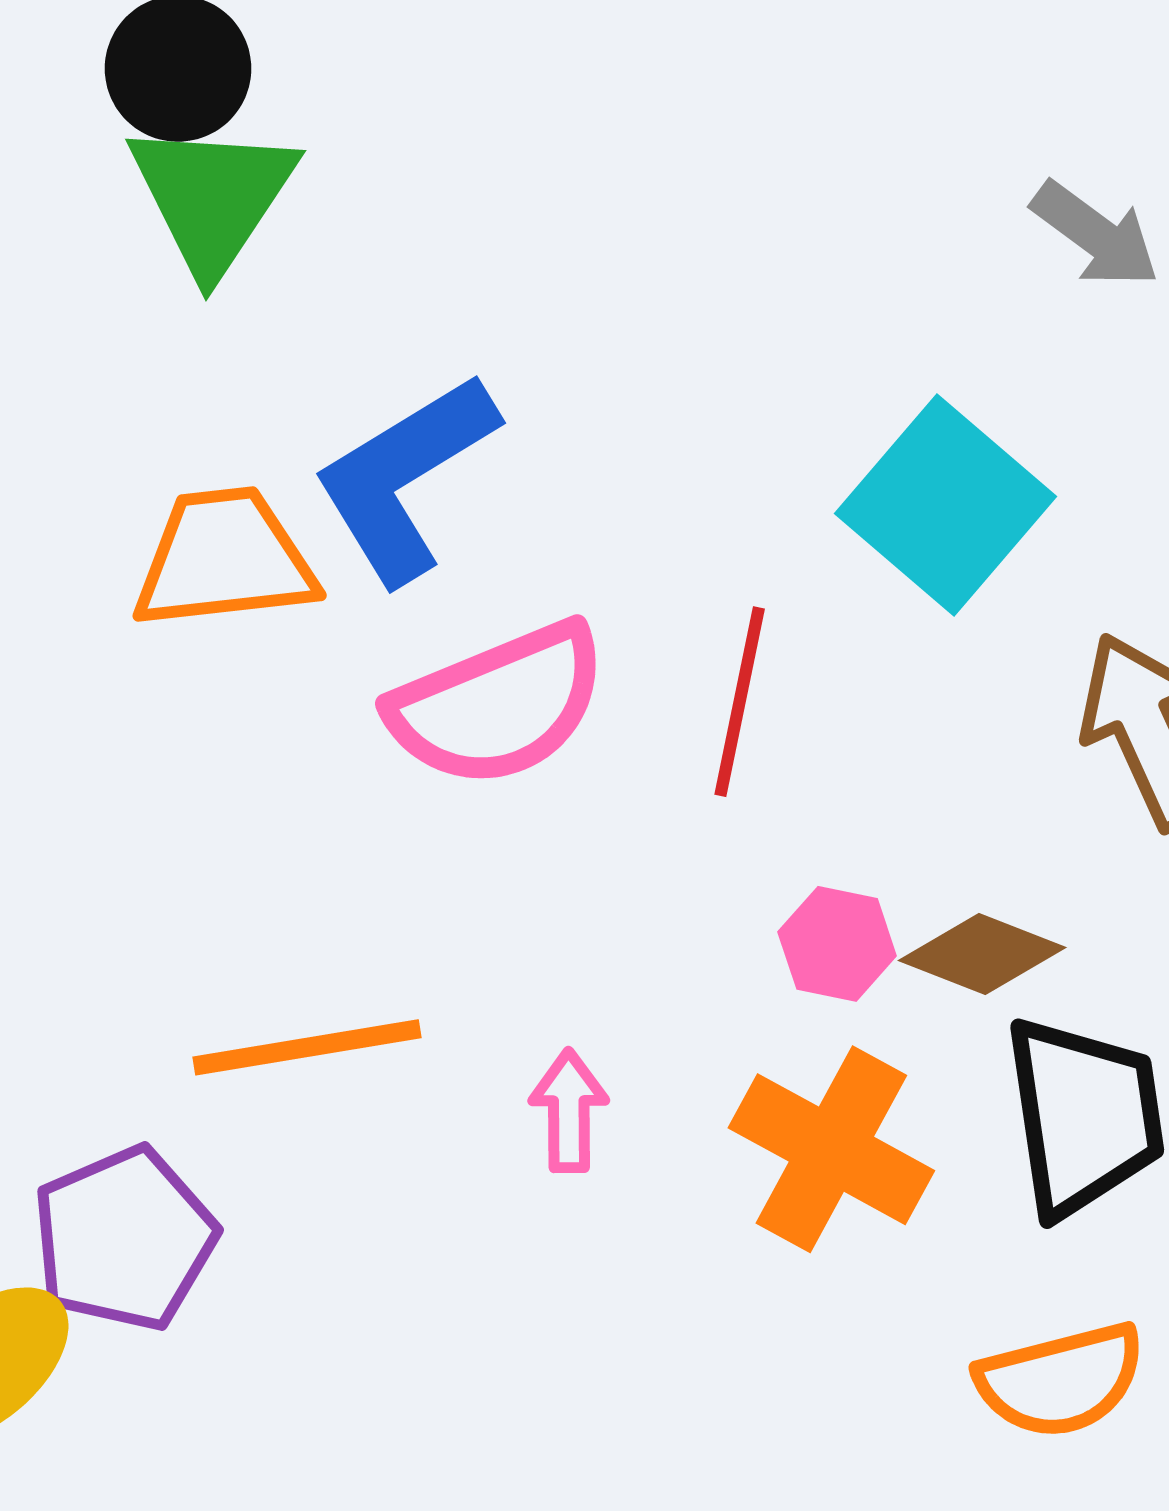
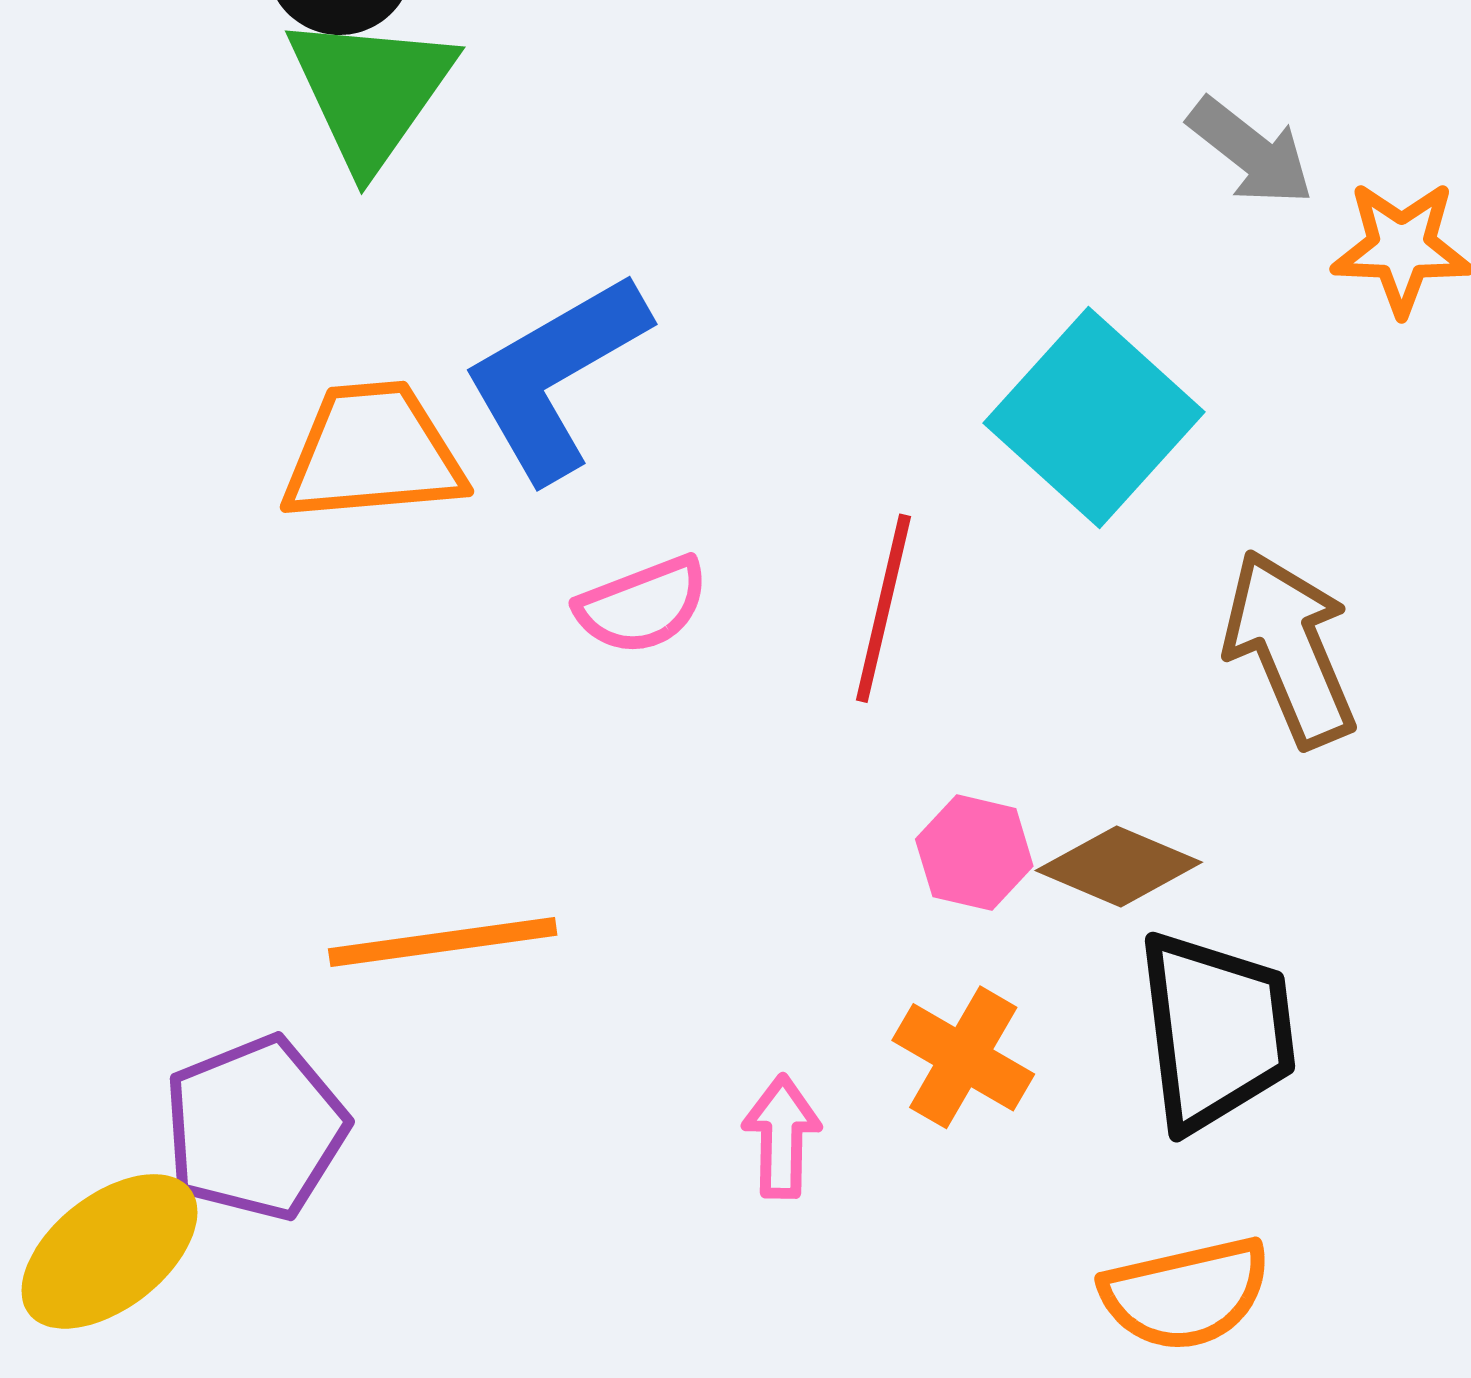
pink semicircle: (498, 705) -> (642, 605), size x0.6
pink arrow: (569, 1111) -> (782, 1137), moved
orange cross: (831, 1149) -> (963, 1057), size x0.7

